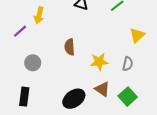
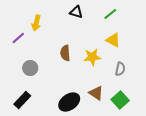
yellow triangle: (137, 35) -> (113, 40), moved, turned -49
yellow star: (99, 62) -> (92, 57), moved
black rectangle: (24, 97) -> (22, 100), turned 36

